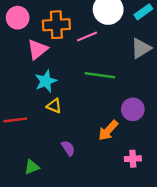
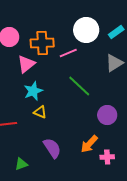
green line: (100, 75) -> (79, 86), turned 35
orange arrow: (108, 131) -> (89, 144), moved
purple semicircle: (68, 148) -> (52, 148), size x1.5

